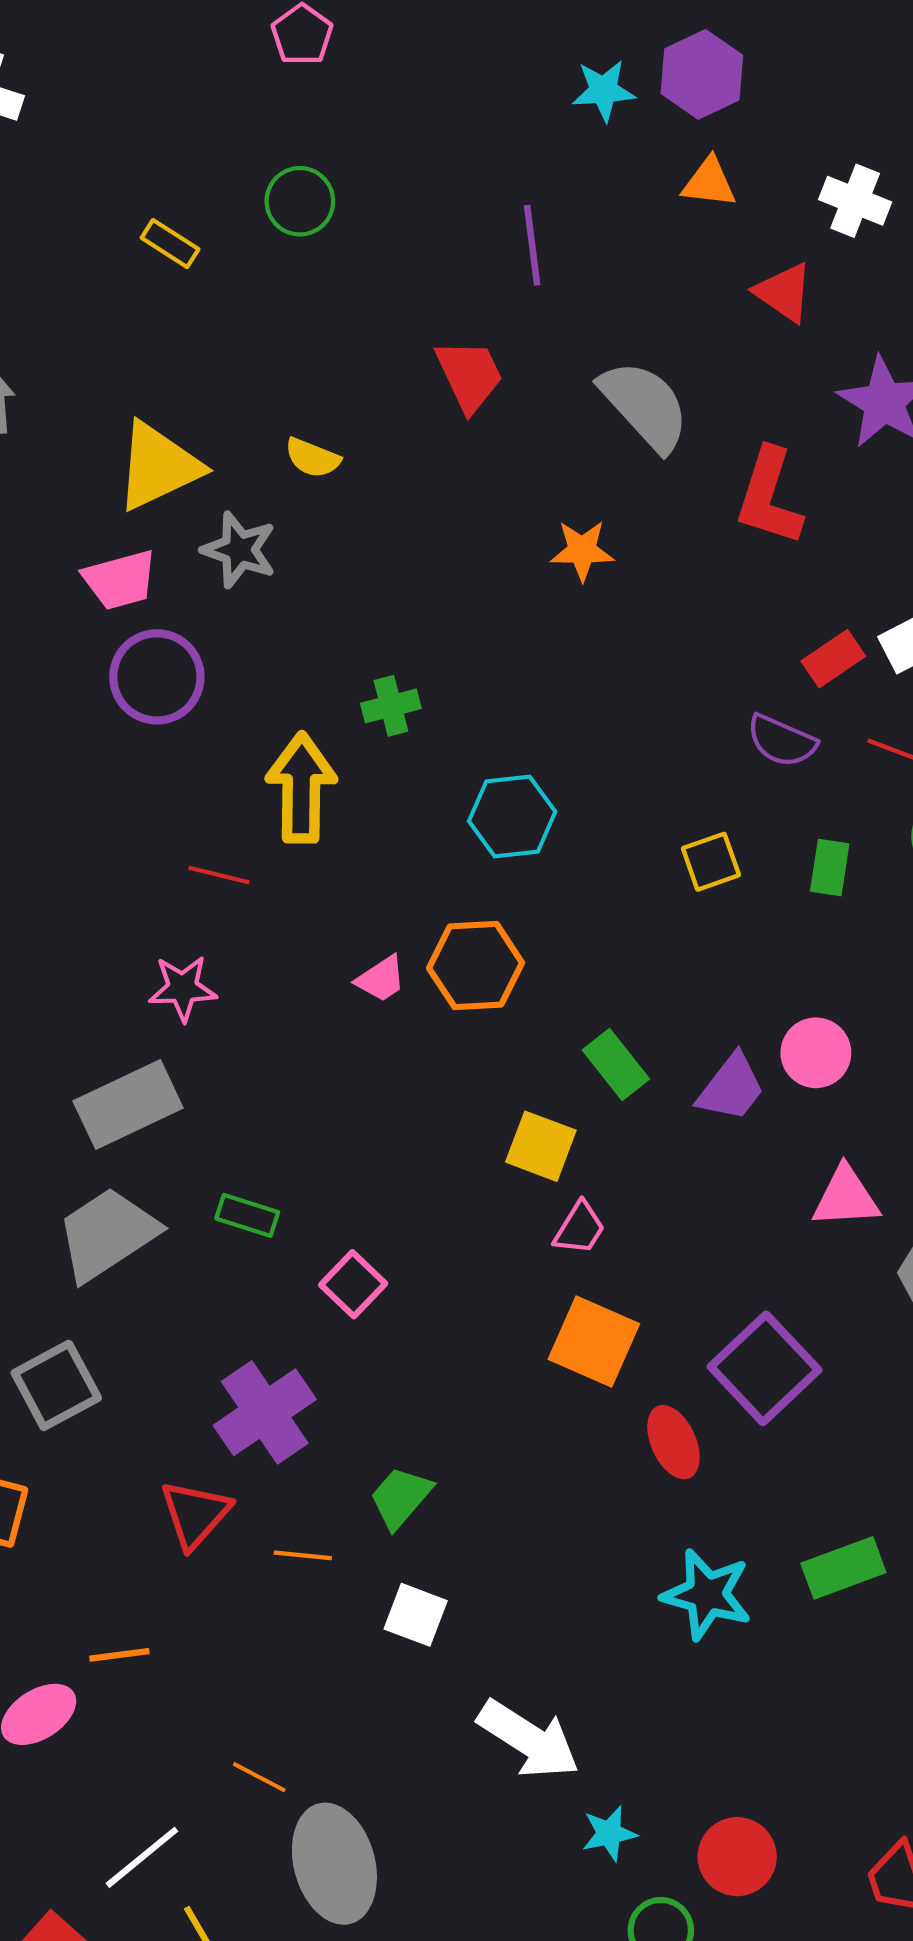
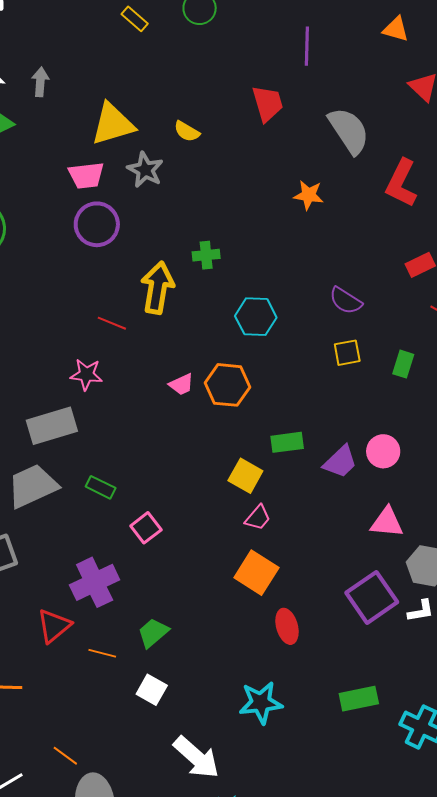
purple semicircle: (782, 741) -> (346, 301), moved
green rectangle: (616, 1065) -> (287, 442), turned -68
purple square: (764, 1368) -> (372, 597), moved
cyan star: (707, 1594) -> (261, 703), moved, turned -30

